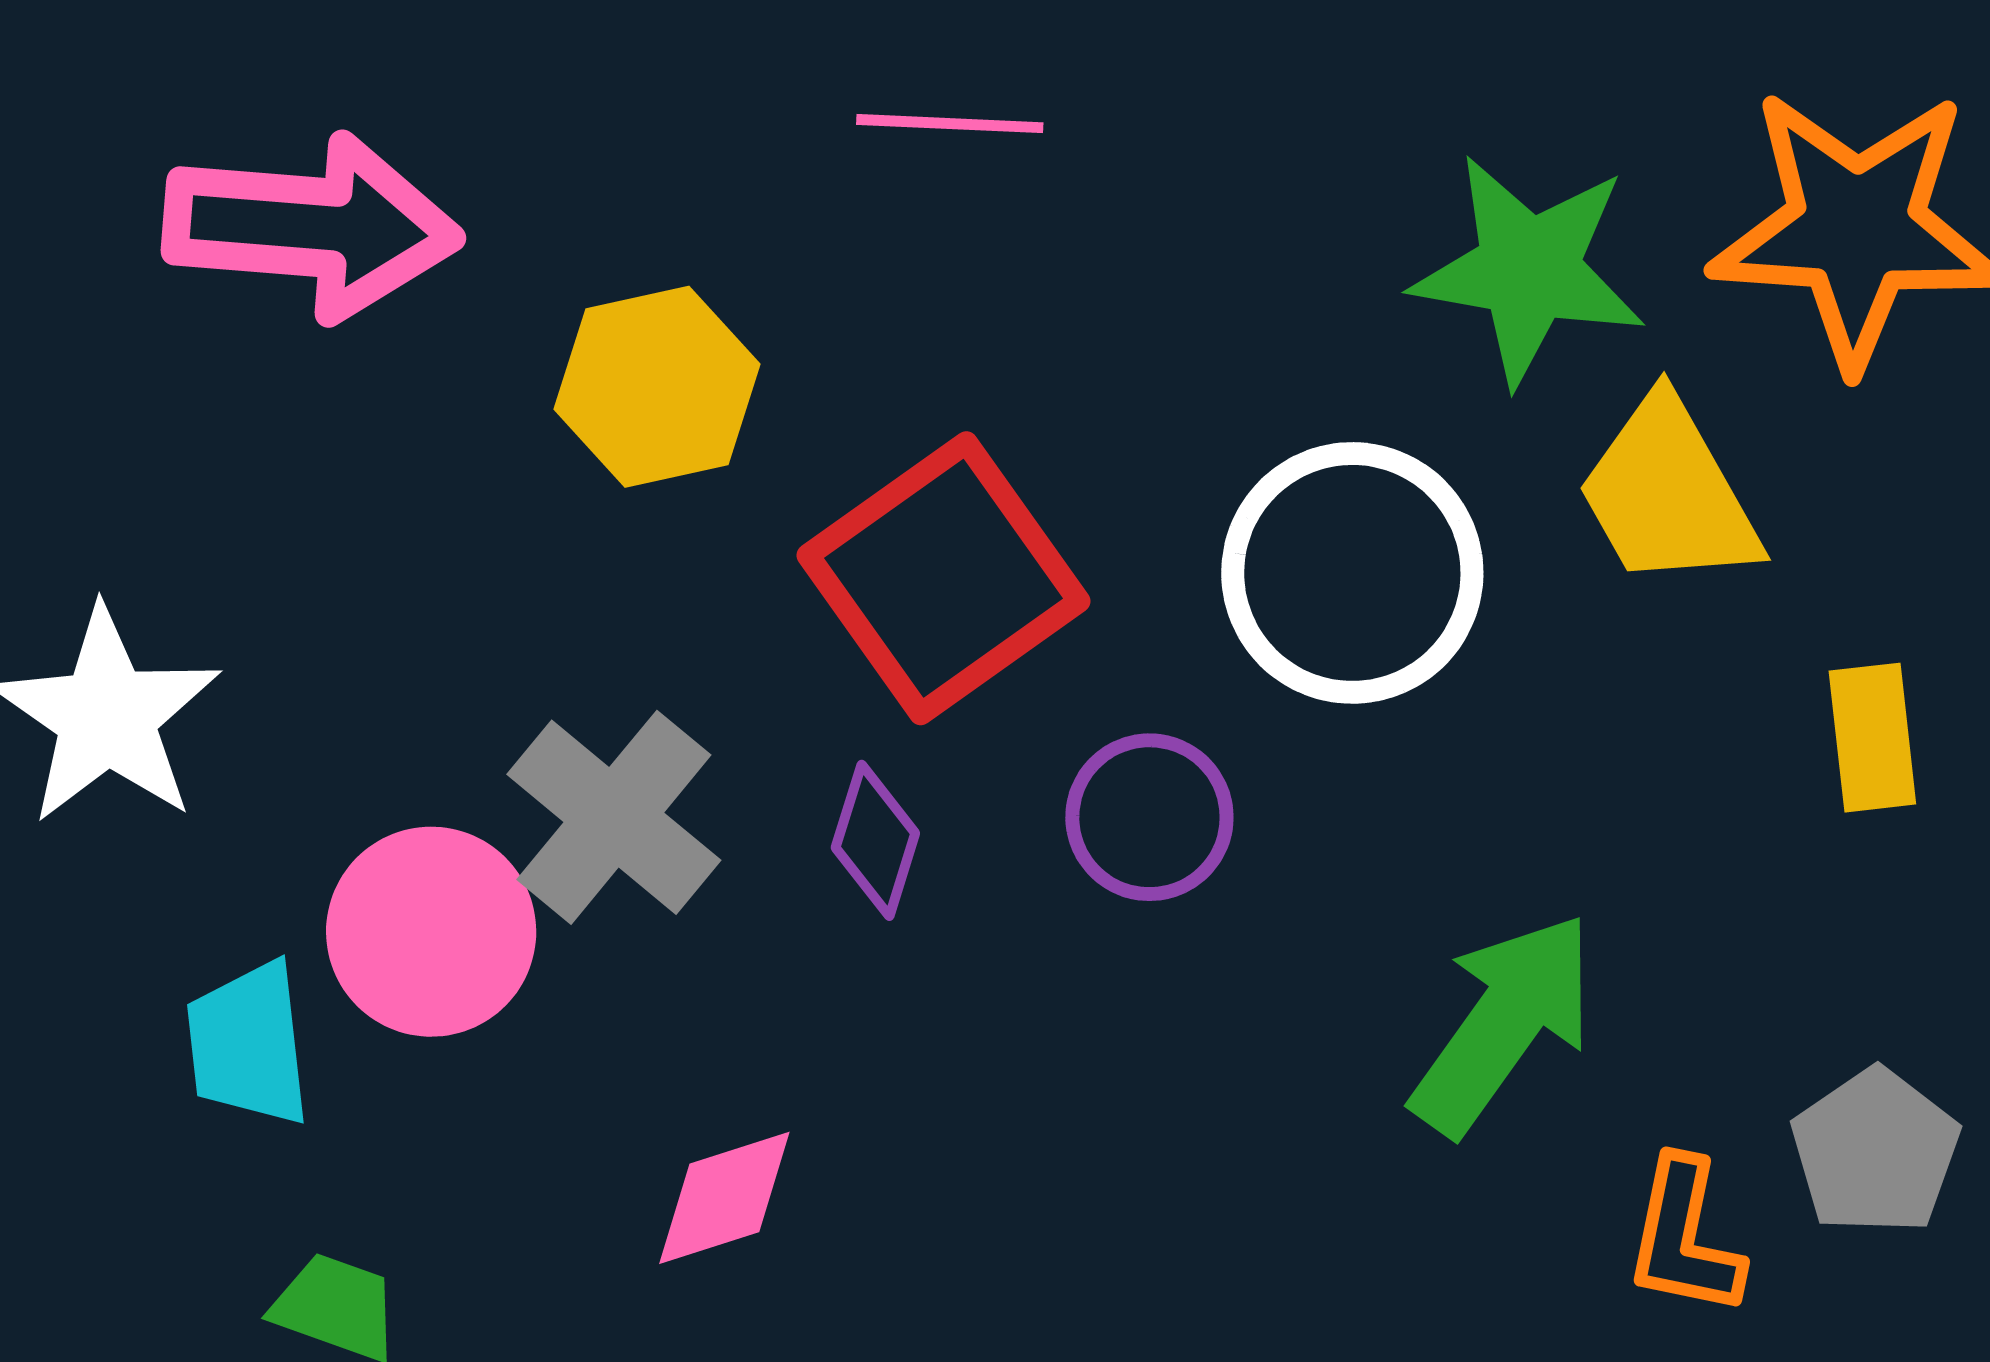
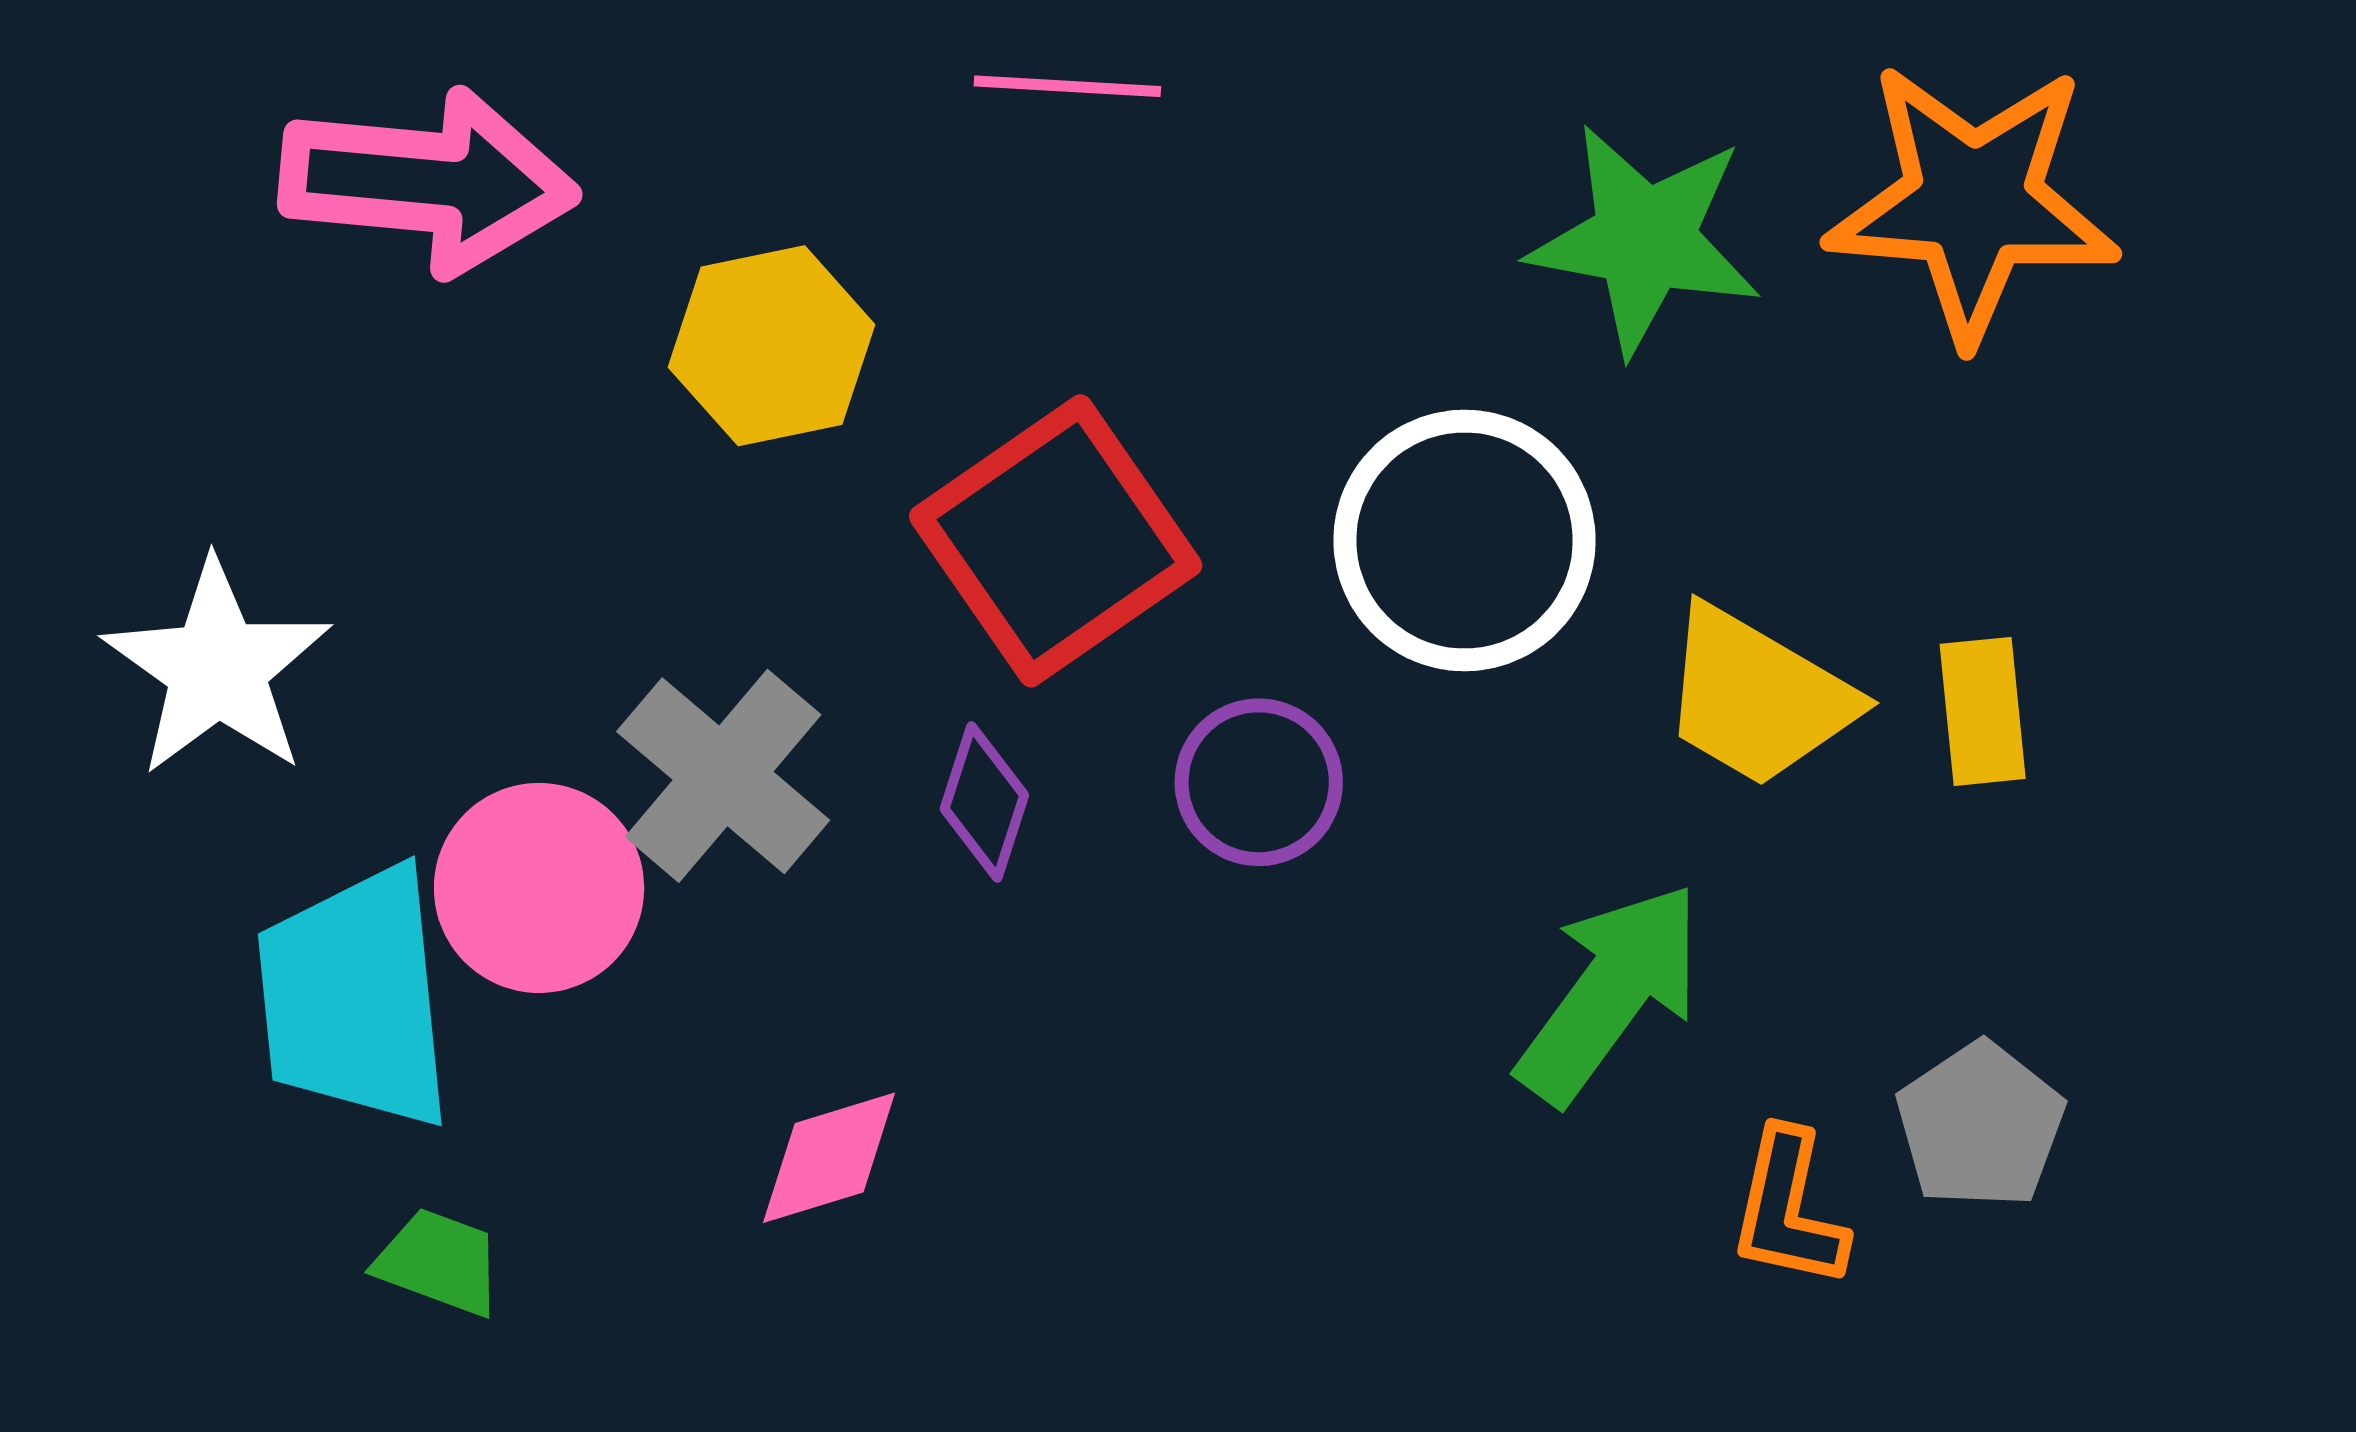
yellow trapezoid: (1668, 493) -> (1757, 697), moved, turned -31
cyan trapezoid: (248, 1044) -> (355, 998), size x1.6

